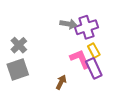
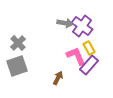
purple cross: (86, 27) -> (82, 26), turned -35
purple rectangle: (94, 68) -> (89, 65), turned 66

